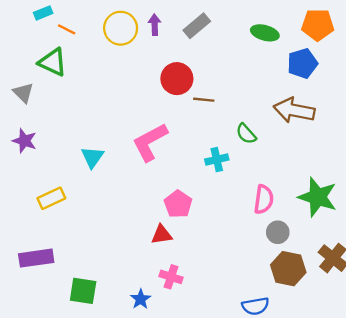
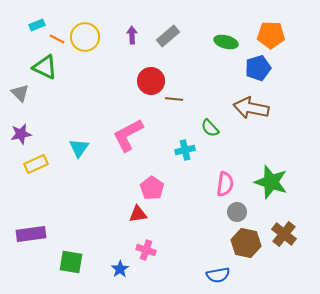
yellow circle: (121, 28) -> (85, 37), moved
purple star: (24, 141) -> (21, 134), turned -30
yellow rectangle: (51, 198) -> (36, 164), moved

